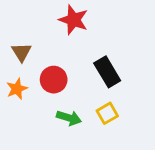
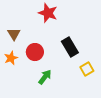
yellow square: (107, 113) -> (87, 69), moved
green arrow: (69, 118) -> (45, 77), turned -70

